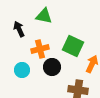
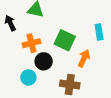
cyan circle: (22, 70) -> (28, 77), moved

